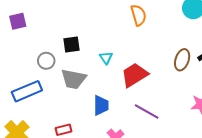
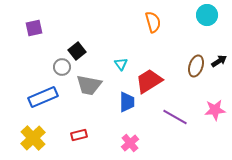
black square: (72, 45) -> (77, 51), moved, turned -30
blue trapezoid: (101, 105) -> (127, 102), moved
purple line: (147, 111) -> (175, 117), moved

